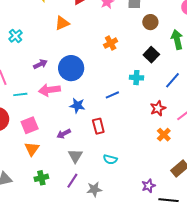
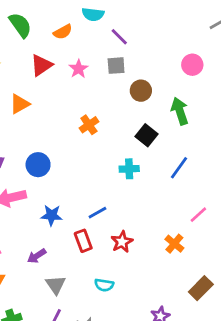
blue circle: (71, 68) -> (38, 165), size x0.7
blue line: (112, 95) -> (97, 213), moved
red star: (158, 108) -> (122, 242), moved

